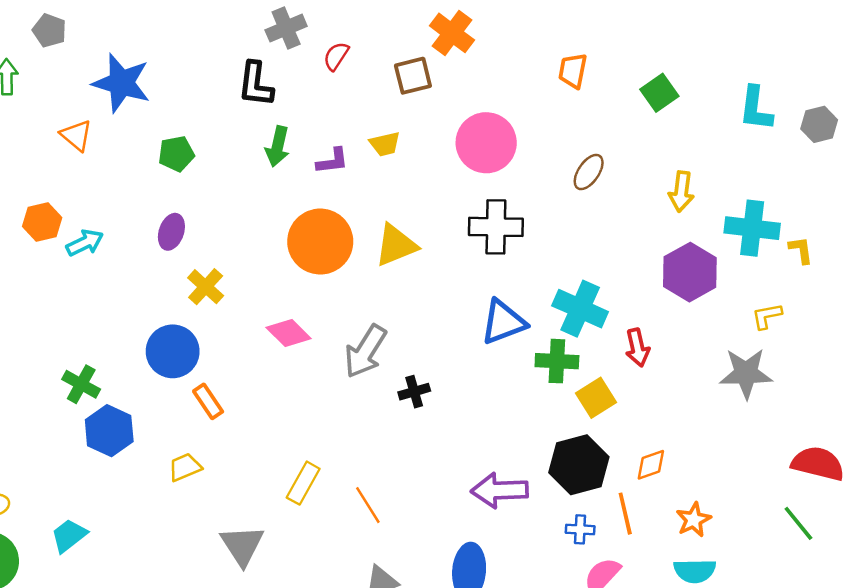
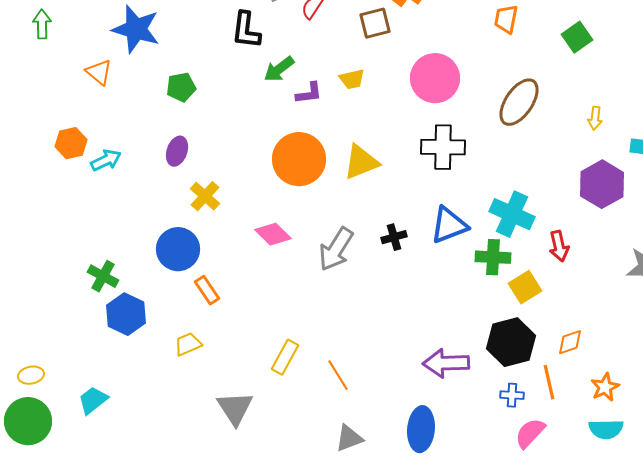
green arrow: (278, 146) -> (279, 69), moved, turned 40
brown ellipse: (589, 172) -> (519, 102), size x1.6
yellow arrow: (681, 192) -> (595, 118), size x0.7
black cross: (414, 392) -> (394, 237), moved

